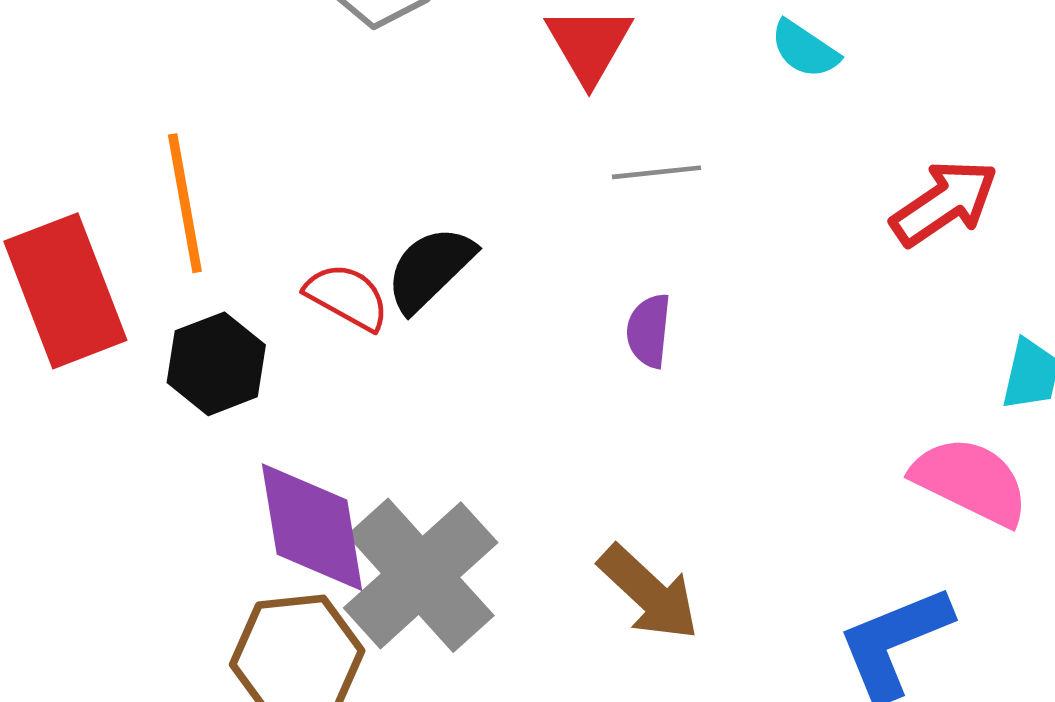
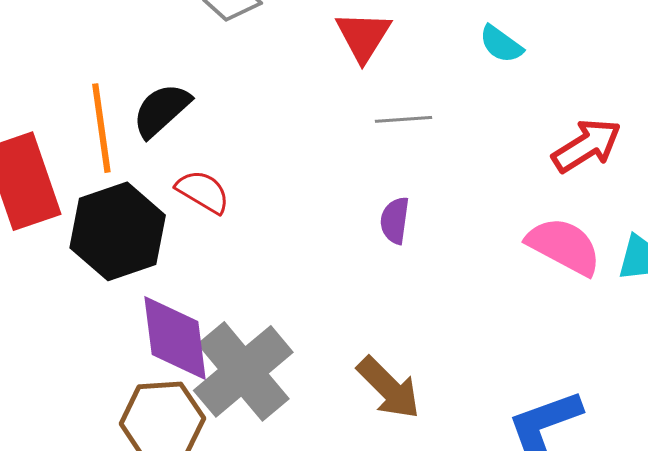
black semicircle: (430, 269) -> (161, 110), moved
black hexagon: (216, 364) -> (118, 231), size x1.5
pink semicircle: (970, 481) -> (564, 246), moved

